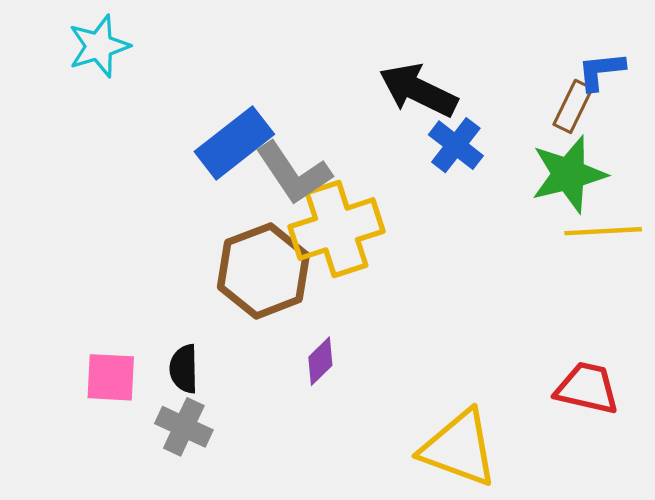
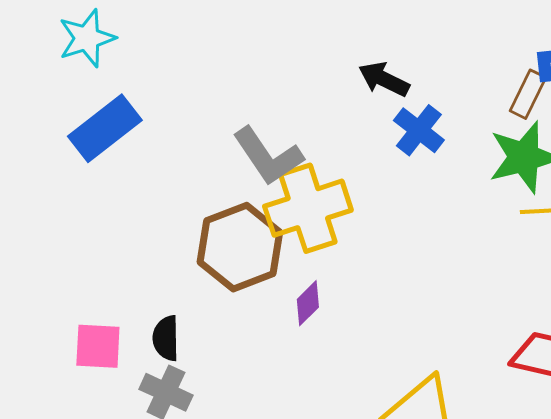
black arrow: (418, 90) -> (384, 79), size x0.7
blue rectangle: (234, 143) -> (105, 128), moved
purple diamond: (320, 361) -> (308, 303), moved

